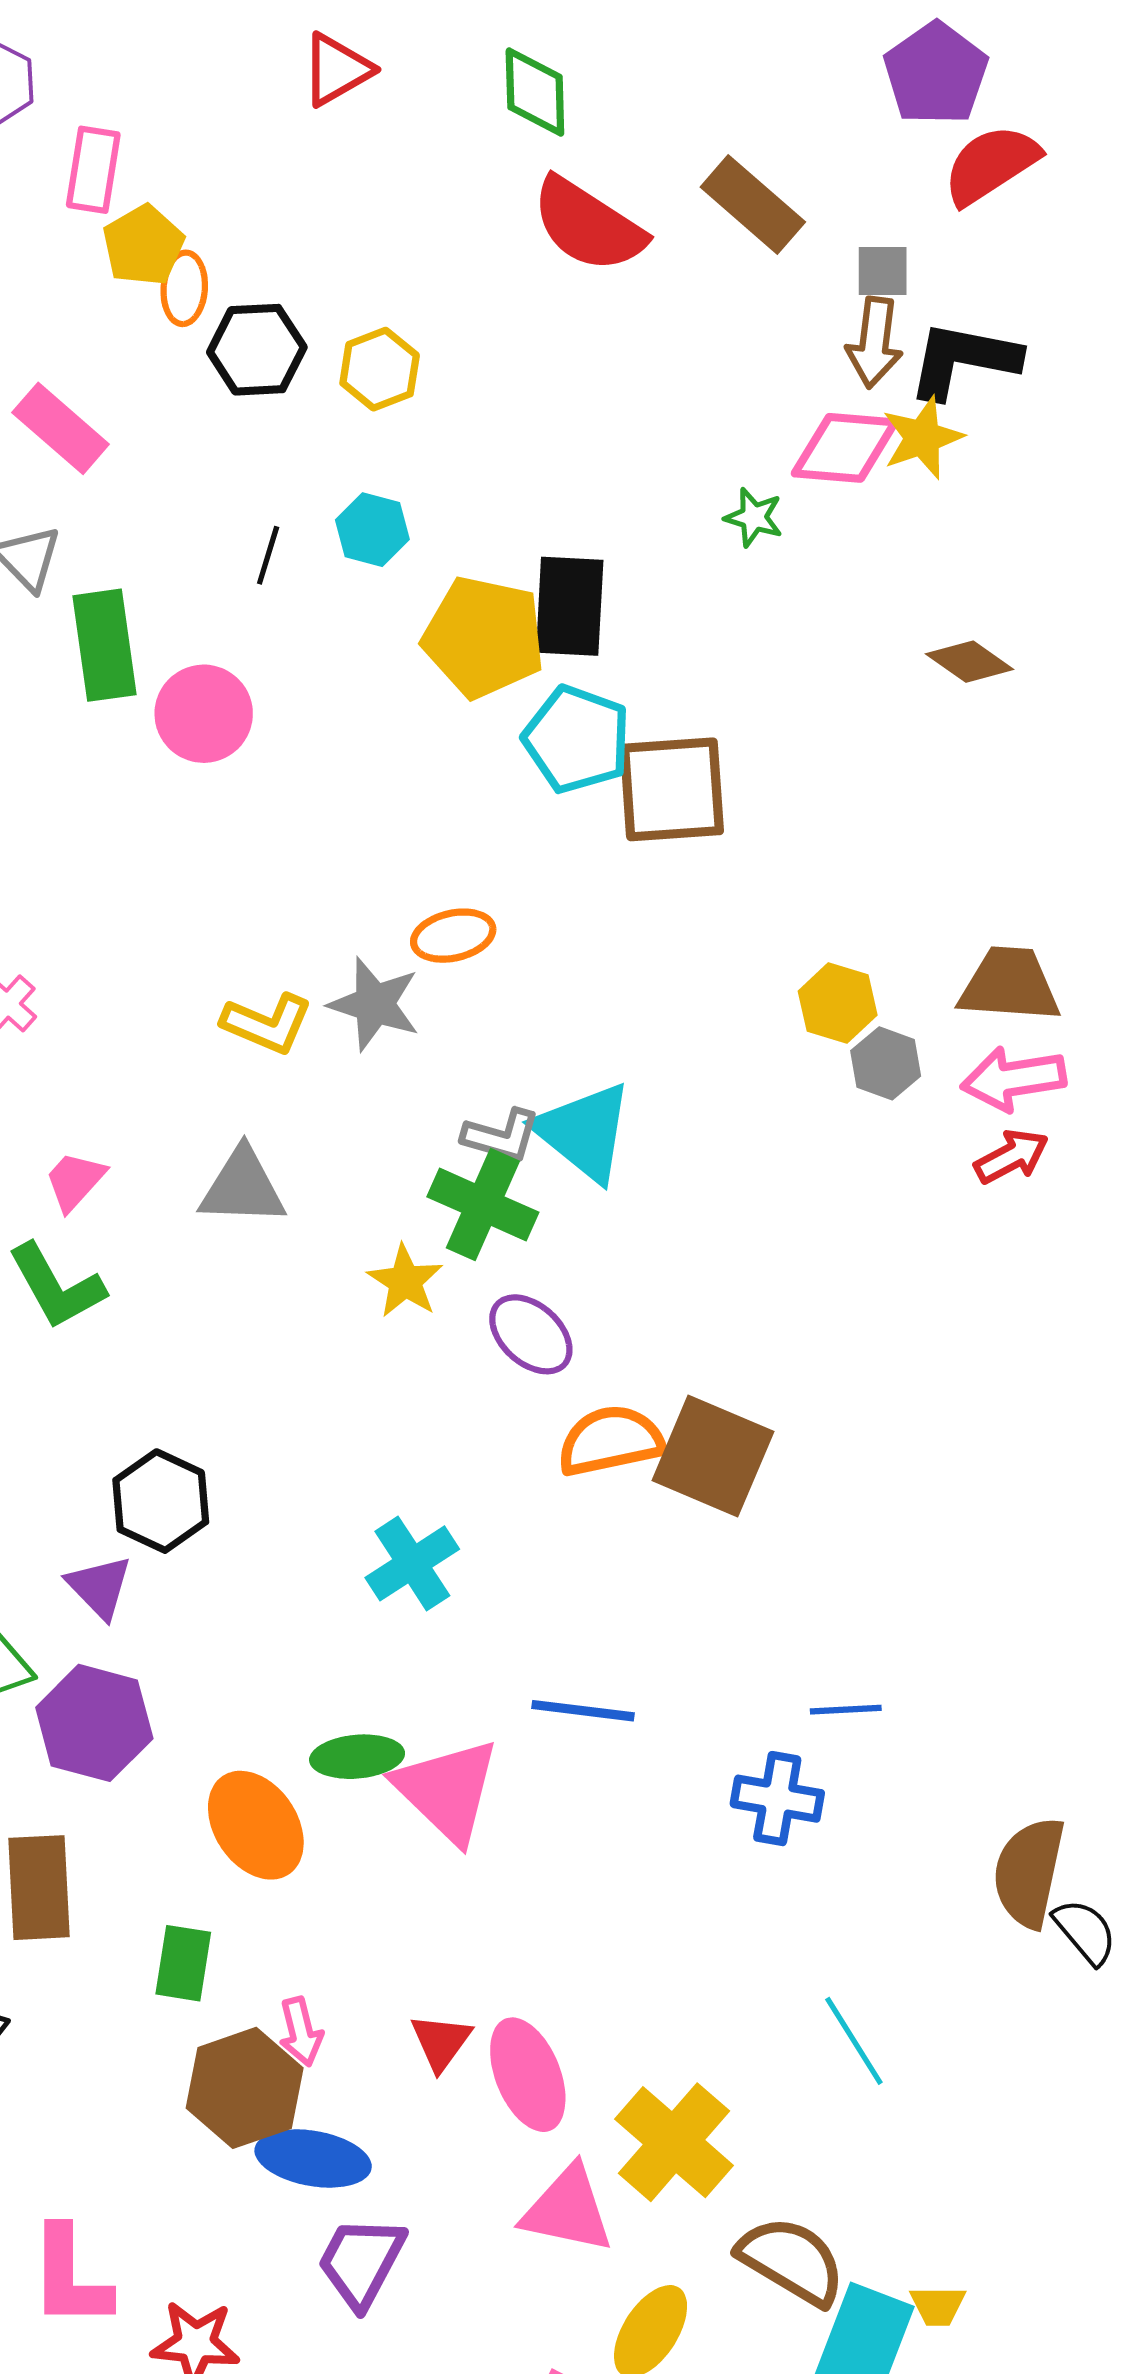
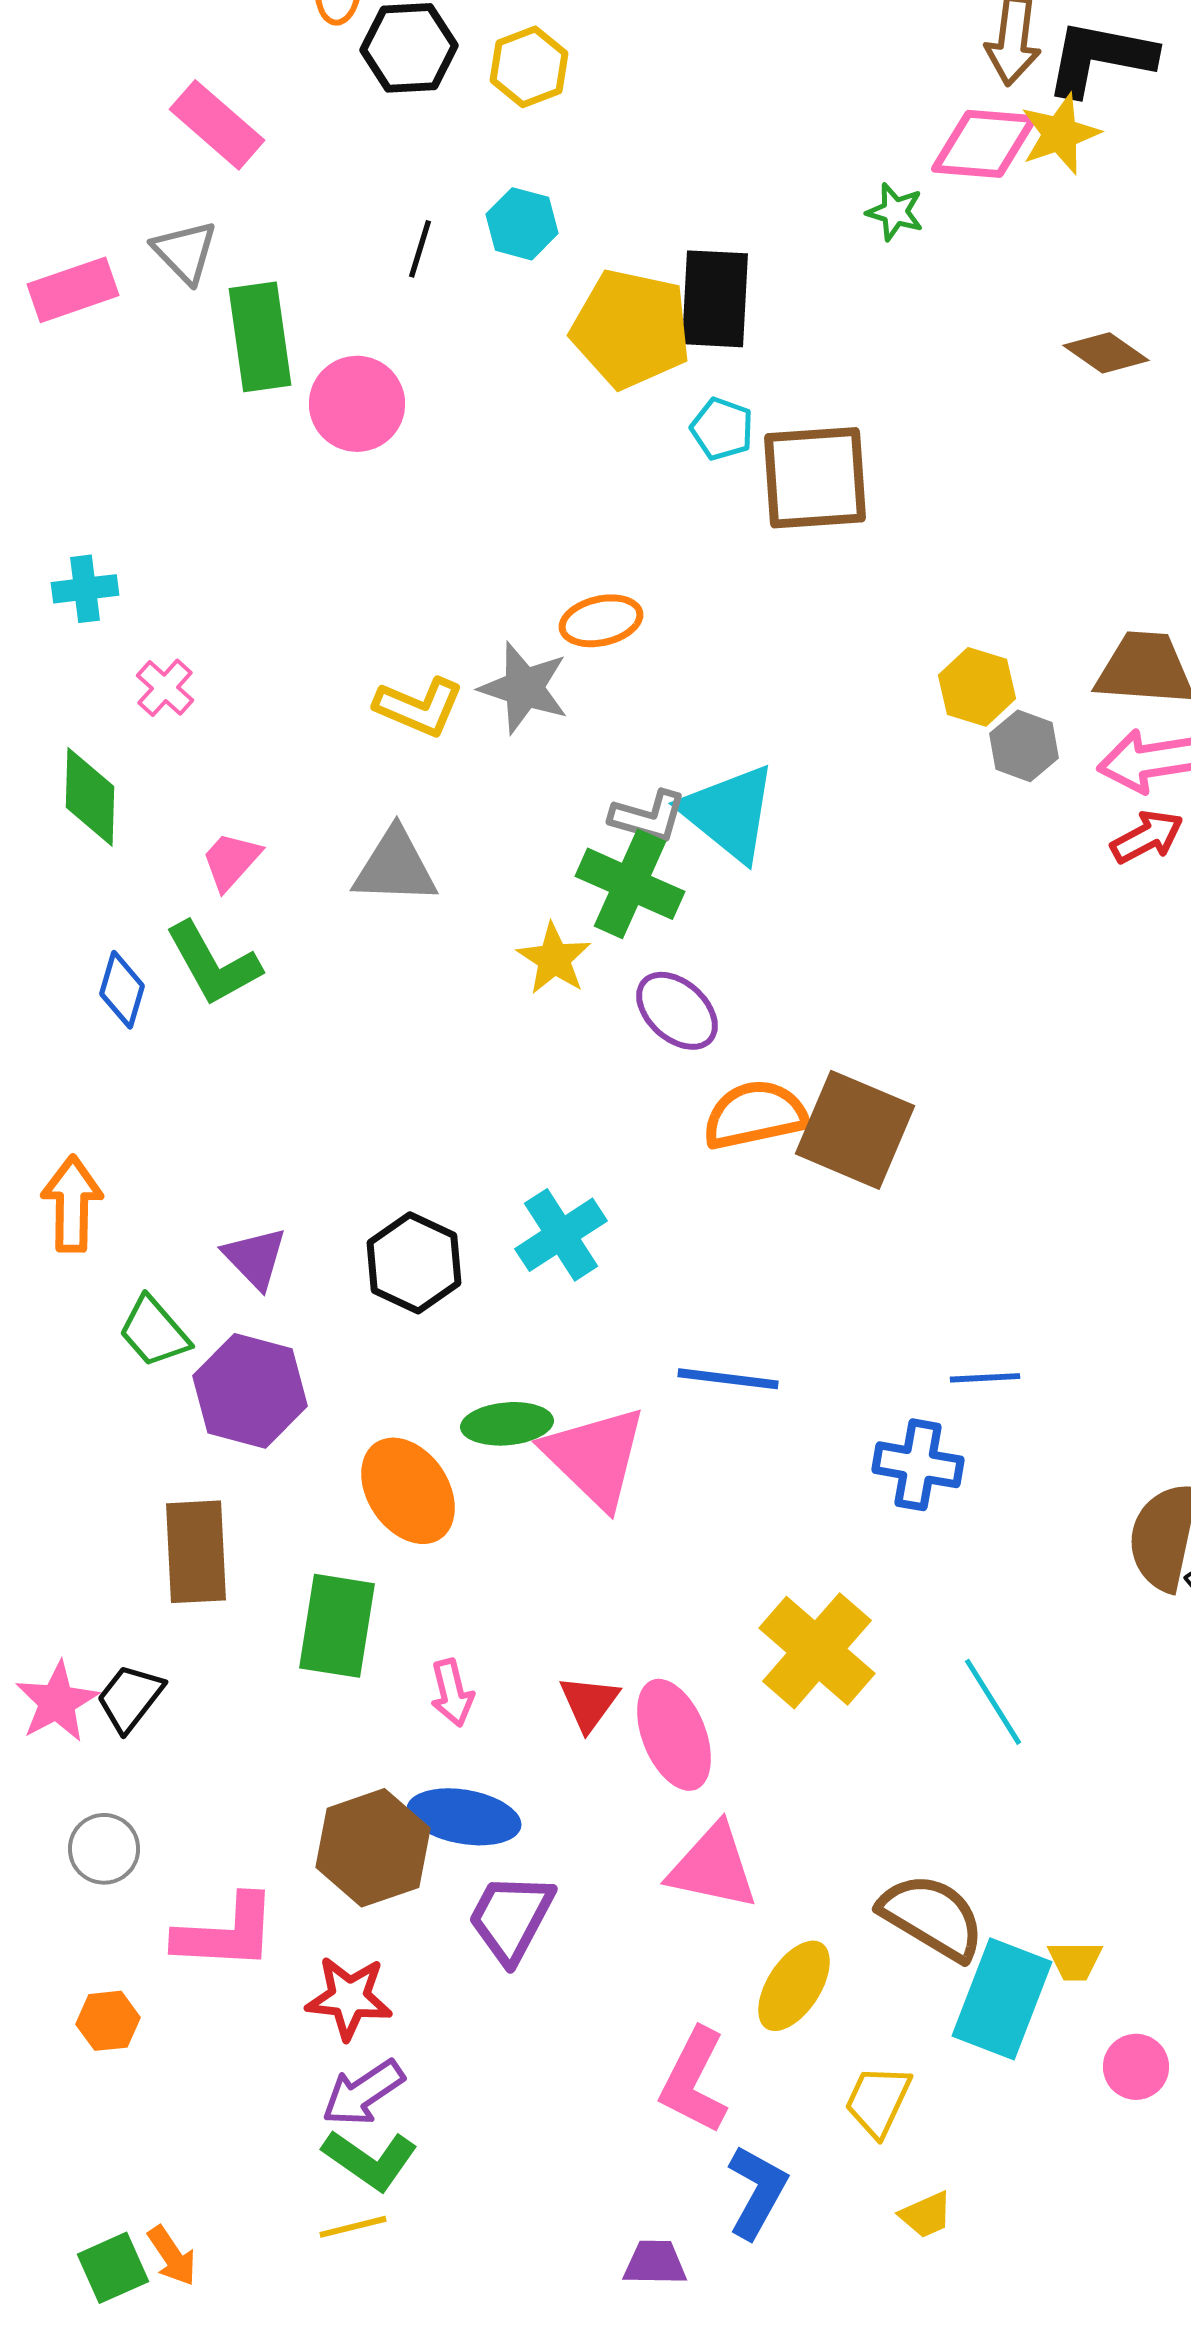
cyan pentagon: (577, 739) -> (722, 429), size x0.6
black hexagon: (161, 1501) -> (414, 1263), moved
green rectangle: (183, 1963) -> (337, 1626), size x1.4
brown hexagon: (245, 2088) -> (373, 1848), moved
yellow cross: (674, 2142) -> (817, 1651), moved
pink L-shape: (70, 2277) -> (226, 1933), turned -87

